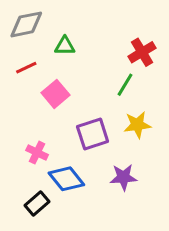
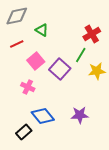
green triangle: (65, 46) -> (42, 30), turned 32
yellow star: (137, 125) -> (97, 71), moved
purple square: (93, 134) -> (60, 69), moved, turned -30
pink cross: (37, 153) -> (28, 87), moved

